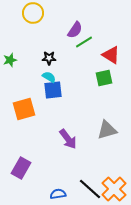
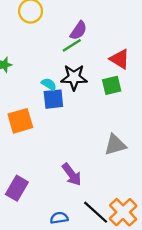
green line: (84, 42) -> (72, 45), moved
black star: (49, 58) -> (74, 77), moved, size x1.6
purple arrow: (68, 139) -> (72, 174), moved

